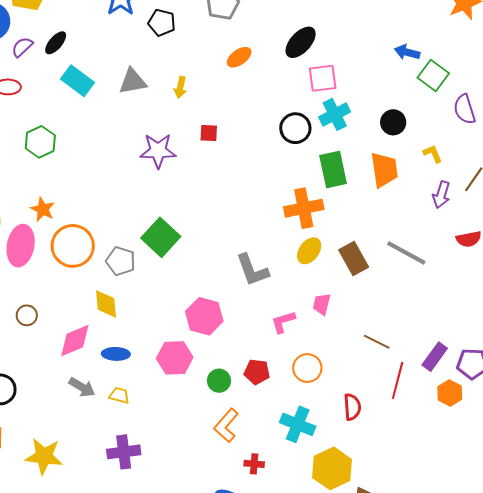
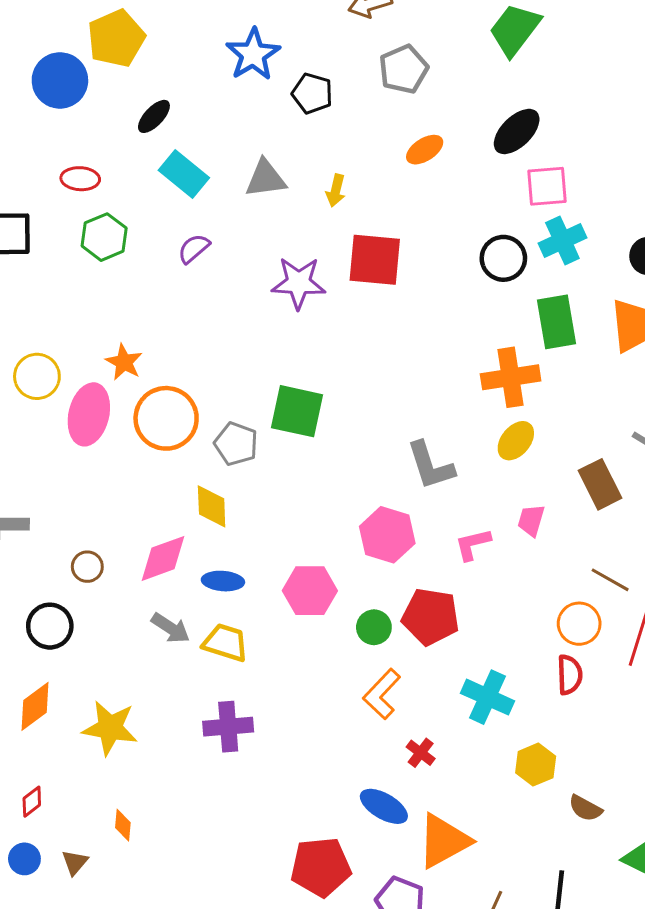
purple semicircle: (22, 47) -> (194, 249), moved
red square: (209, 133) -> (375, 260), size x2.0
green hexagon: (40, 142) -> (104, 237), moved
green square: (161, 237) -> (297, 411), turned -33
brown rectangle: (354, 258) -> (600, 484), moved
brown circle: (27, 315) -> (87, 567), moved
pink hexagon: (204, 316) -> (387, 535), moved
orange circle: (307, 368) -> (579, 624), moved
red pentagon: (257, 372) -> (431, 617), size x1.5
yellow trapezoid: (119, 395) -> (226, 643), size x1.5
red cross: (254, 464) -> (421, 753), turned 30
yellow hexagon: (332, 468) -> (536, 765), size x0.7

